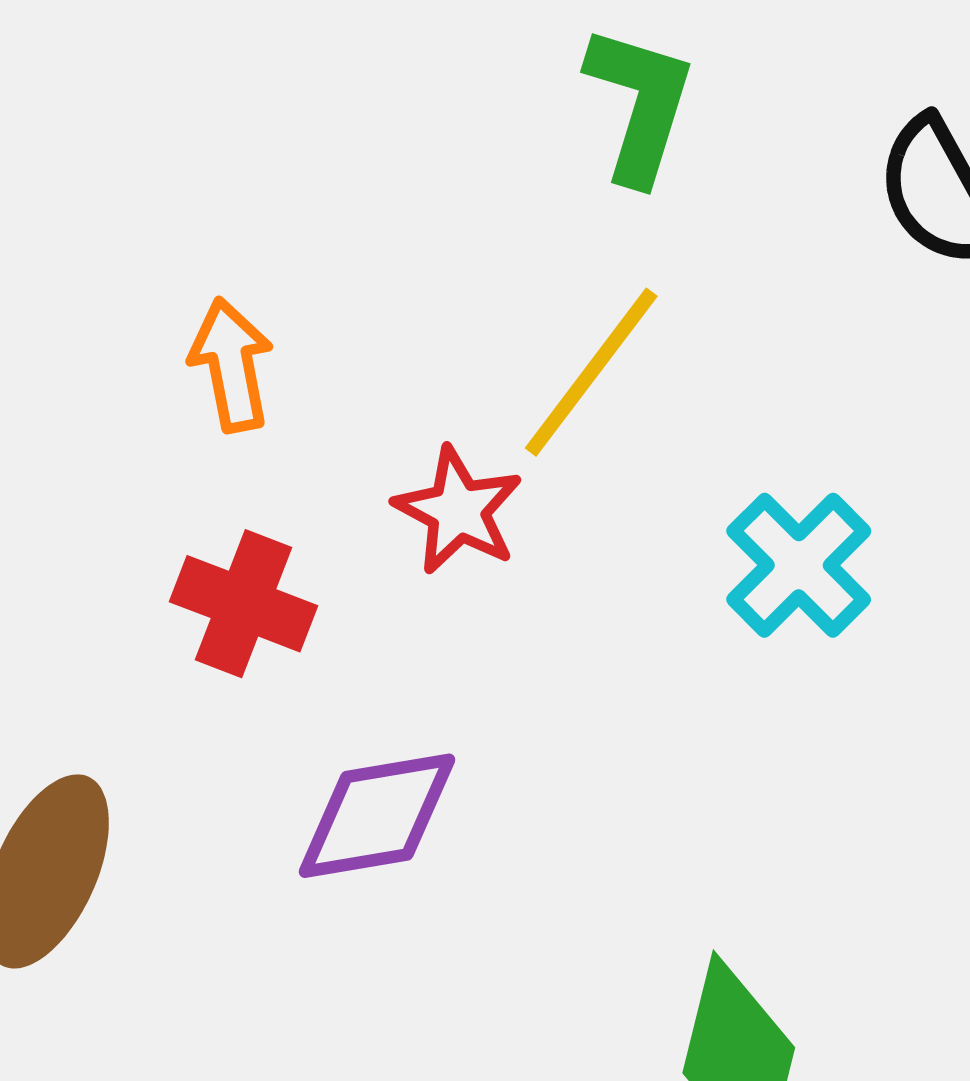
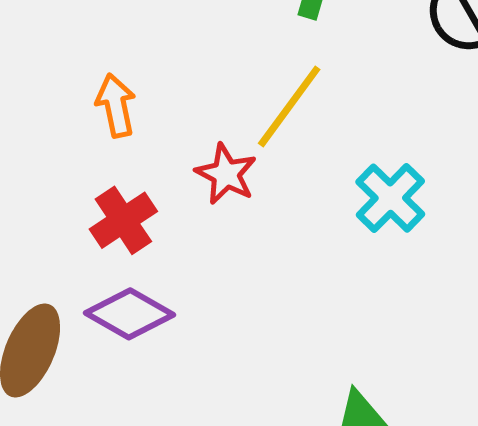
red cross: (243, 604) -> (123, 220), turned 36
purple diamond: (377, 816) -> (129, 314), moved, turned 40

